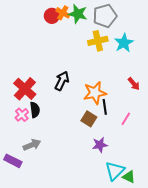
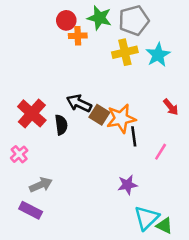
orange cross: (63, 13) -> (78, 36), moved, turned -32
black arrow: (62, 81) -> (79, 103), turned -90
black semicircle: (35, 110) -> (61, 125), moved
pink cross: (22, 115) -> (19, 154), moved
brown square: (89, 119) -> (99, 115), moved
purple rectangle: (13, 161) -> (31, 210), moved

